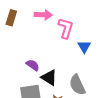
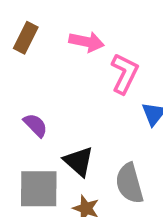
purple semicircle: (33, 65) -> (35, 125), moved

